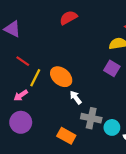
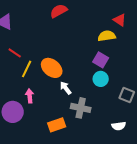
pink arrow: (21, 95) -> (30, 96), moved, turned 120
cyan circle: (112, 127) -> (101, 79), moved
orange rectangle: (66, 136) -> (57, 125), turned -48

